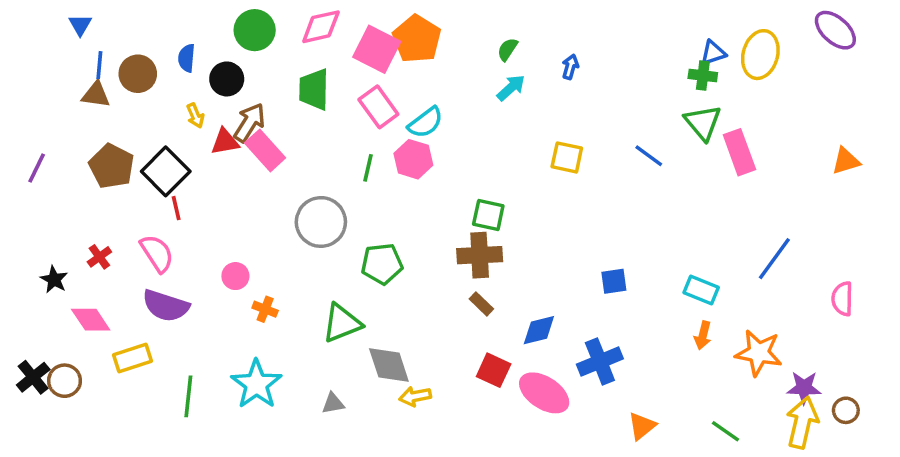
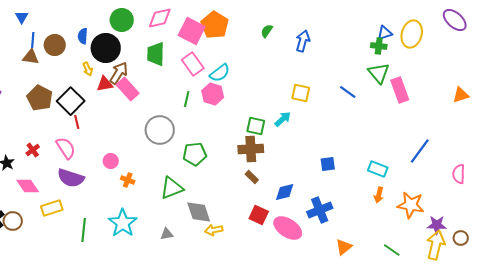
blue arrow: (570, 67) -> (303, 41), size x1.5
black circle: (227, 79) -> (106, 48), size x1.5
cyan arrow: (511, 88) -> (283, 119), moved

